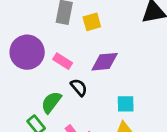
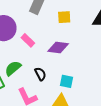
yellow square: (92, 22) -> (64, 17), moved
black semicircle: (79, 87) -> (40, 74), moved

